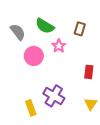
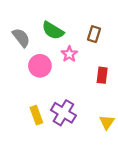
red rectangle: (89, 72) -> (102, 75), moved
yellow rectangle: (31, 108) -> (36, 115), moved

